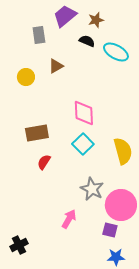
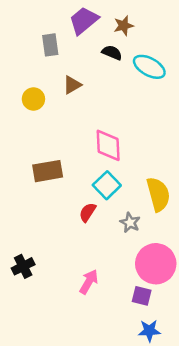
red semicircle: (44, 162) -> (88, 212), moved
gray star: (92, 189) -> (130, 223), moved, size x0.7
black cross: (19, 245) -> (23, 266), moved

